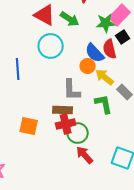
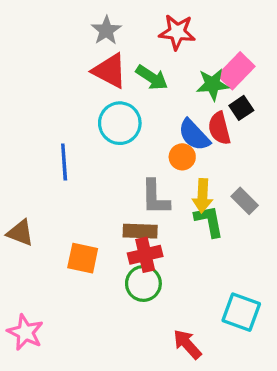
yellow arrow: (105, 77) -> (202, 196), moved, turned -126
green circle: (78, 133) -> (143, 283), moved
red arrow: (85, 155) -> (187, 344), moved

